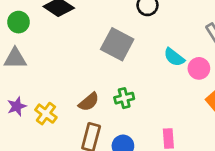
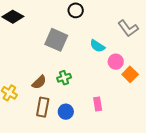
pink circle: (199, 68) -> (116, 62), moved

